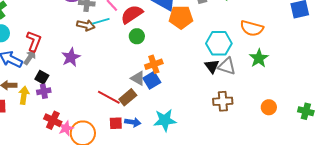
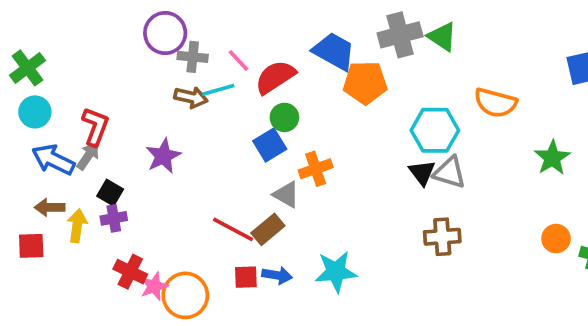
green star: (259, 58) -> (552, 158), moved
blue square: (152, 80) -> (270, 145), moved
orange circle: (269, 107) -> (556, 239), moved

